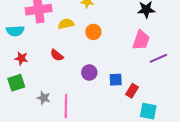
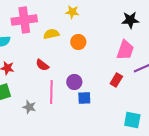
blue square: (116, 80) -> (84, 98), moved
red rectangle: (132, 91) -> (116, 80), moved
pink line: (66, 106) -> (51, 92), moved

